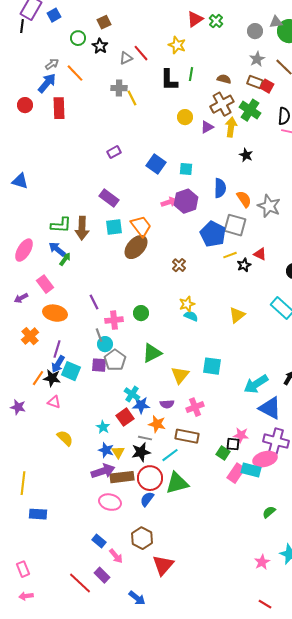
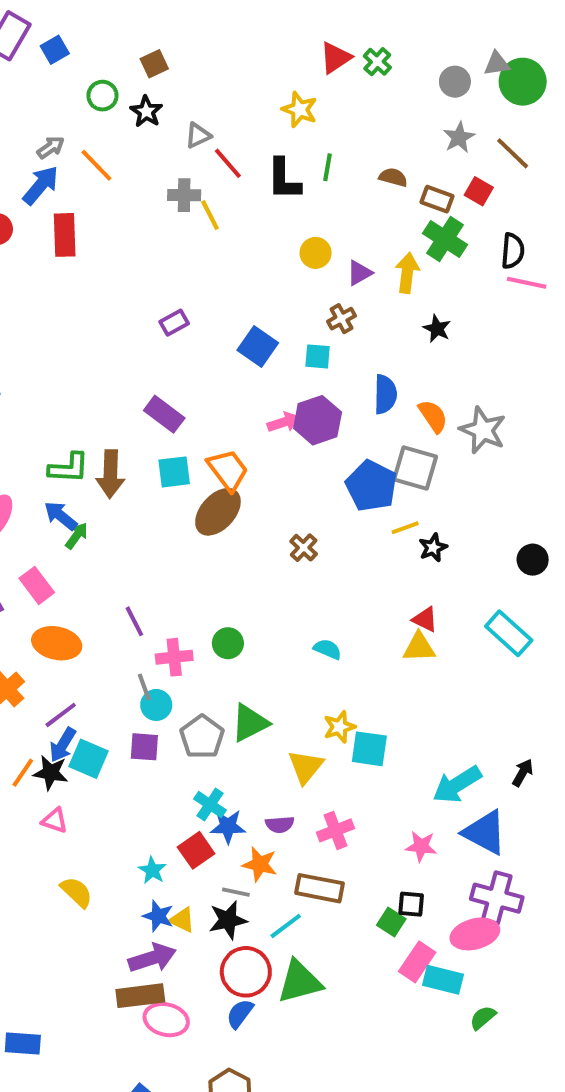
red line: (141, 53) -> (228, 163), moved
brown rectangle: (255, 82) -> (437, 199), moved
brown cross: (222, 104) -> (341, 319), moved, size x0.6
red triangle: (260, 254) -> (425, 619), moved
yellow star: (187, 304) -> (339, 727), moved
yellow triangle: (237, 315) -> (419, 647), turned 36
purple line: (57, 349) -> (61, 715), turned 36
gray pentagon: (115, 360) -> (202, 737), moved
pink star: (241, 435) -> (421, 846), moved
yellow triangle: (118, 452) -> (182, 920), turned -32
cyan rectangle: (251, 470) -> (443, 980), moved
brown rectangle: (122, 477) -> (140, 996), moved
green semicircle: (269, 512) -> (483, 1018), moved

